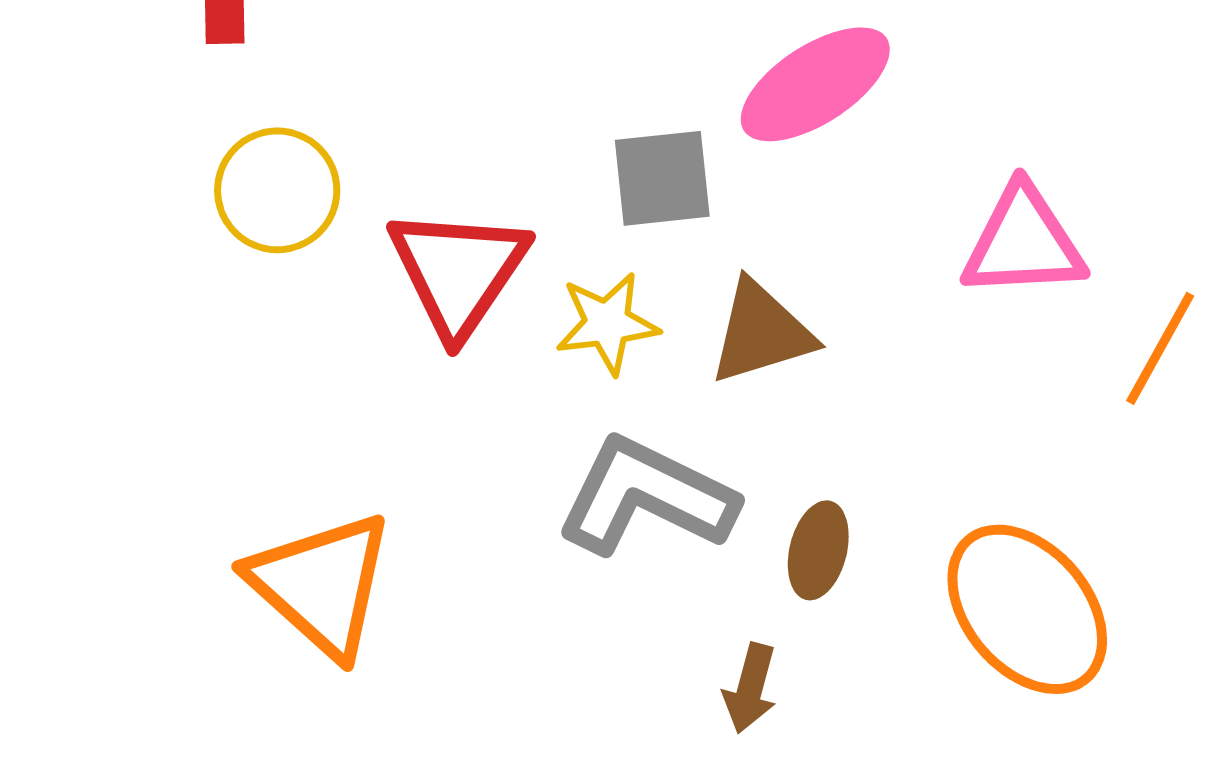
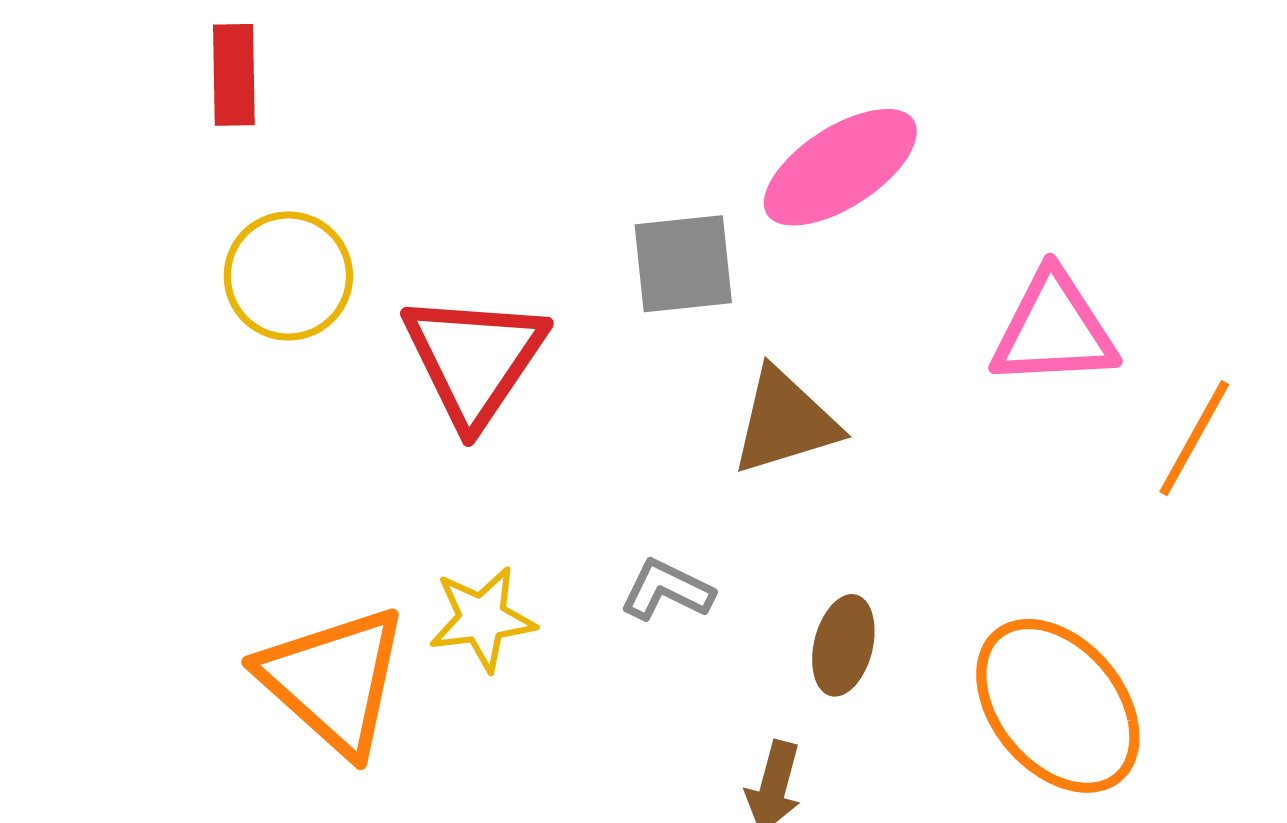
yellow star: (607, 323) -> (482, 619), moved
gray L-shape: (646, 496) -> (667, 590), size x0.5

